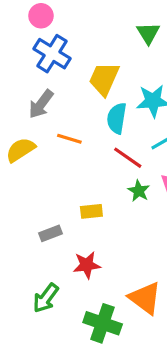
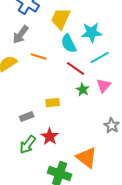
cyan semicircle: (117, 118) -> (69, 44), turned -36
red star: (87, 265) -> (50, 137), turned -30
green arrow: (46, 298) -> (28, 145), moved

